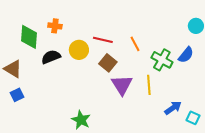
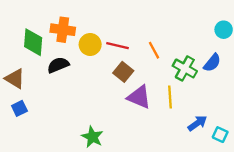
orange cross: (55, 26) -> (63, 30), size x1.5
yellow circle: (79, 50) -> (90, 44), moved
purple triangle: (122, 85) -> (139, 97), turned -35

